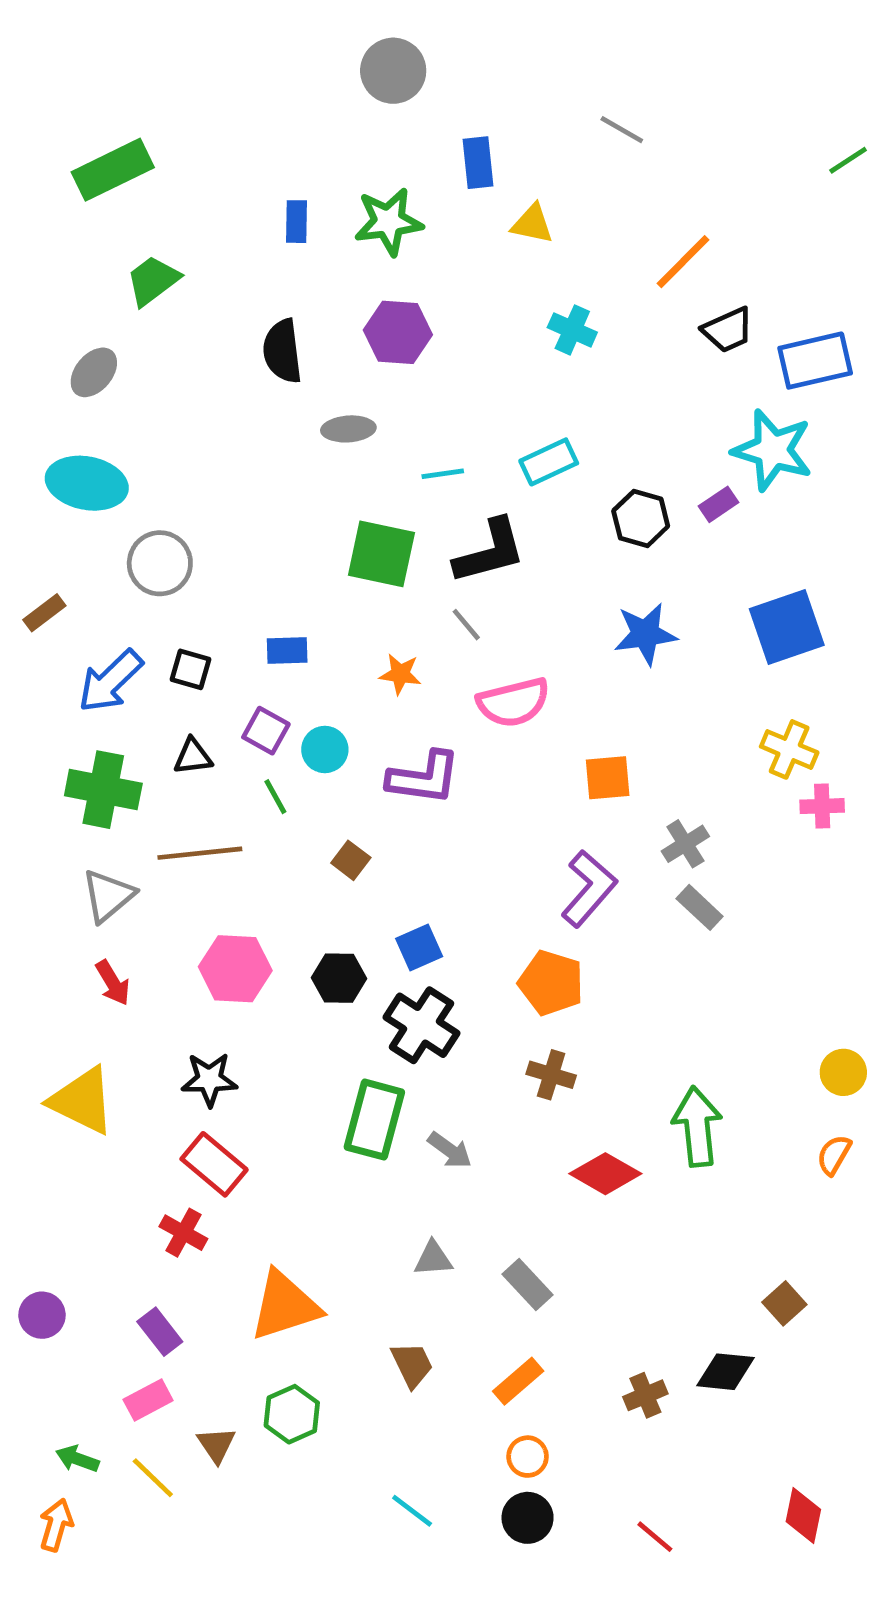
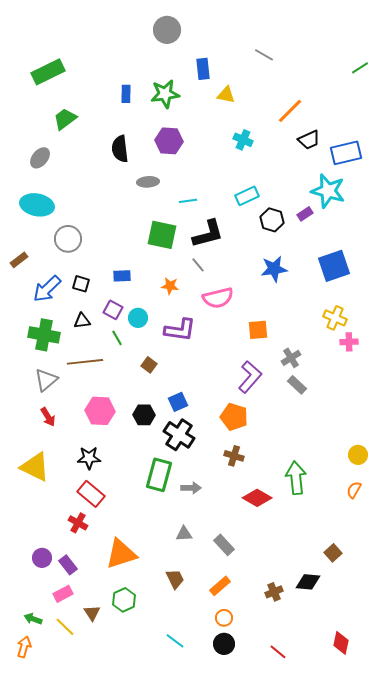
cyan rectangle: (549, 462) -> (247, 196), moved
gray arrow: (450, 1150) -> (191, 488), turned -36
purple circle: (42, 1315) -> (42, 558), moved

